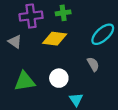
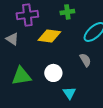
green cross: (63, 13) -> (67, 12), moved

